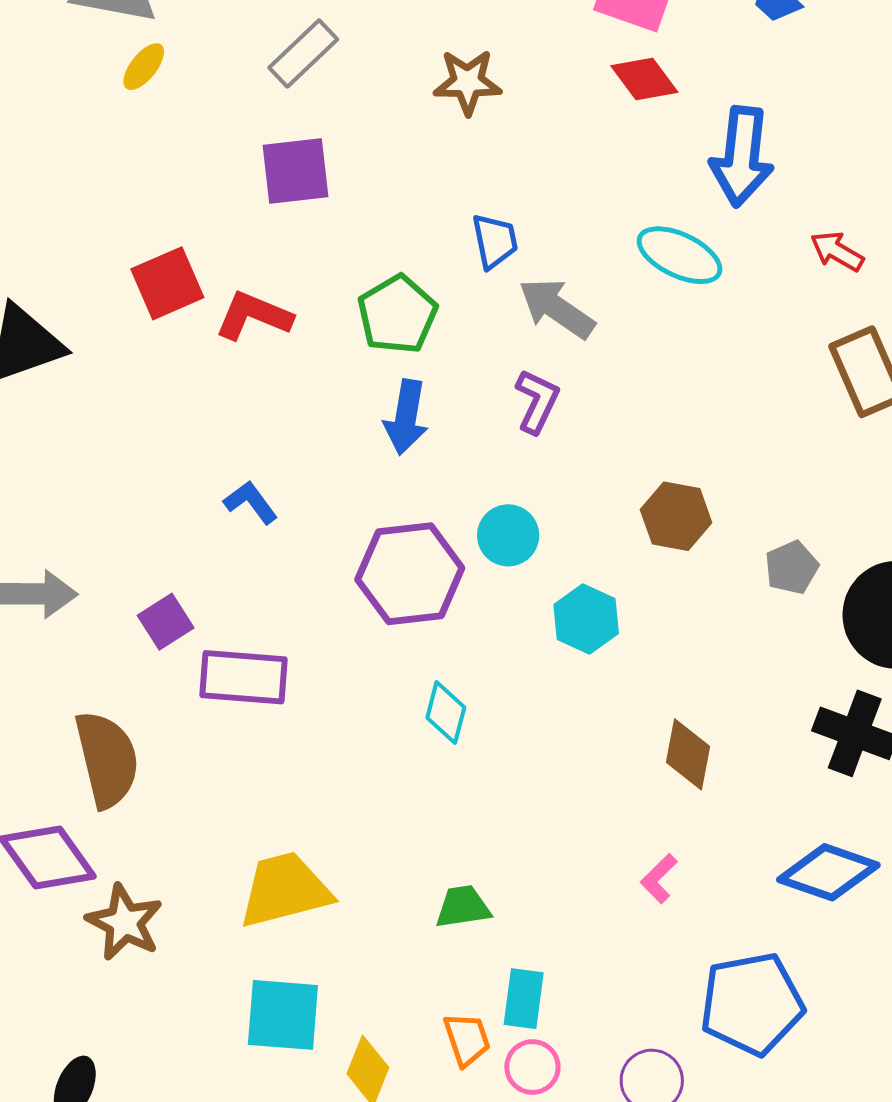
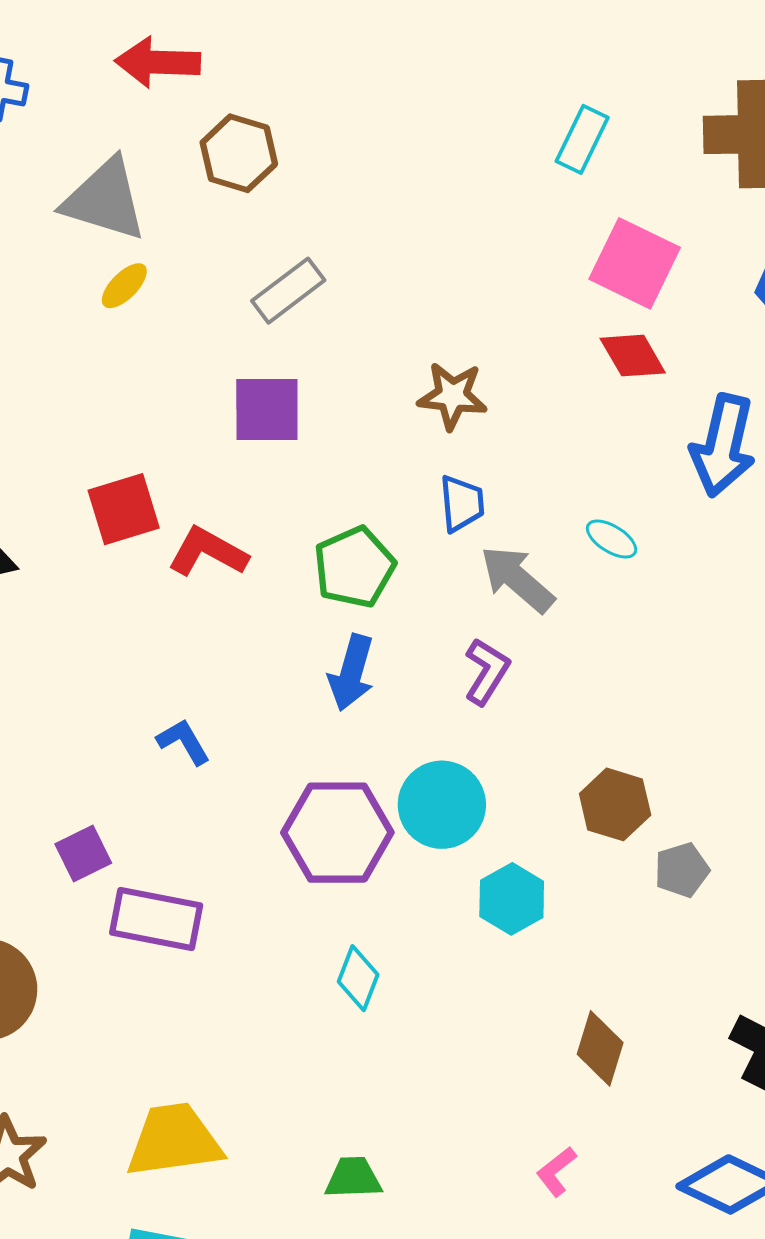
brown star: (468, 82) -> (452, 396), moved
cyan ellipse: (680, 255) -> (612, 539), moved, size x0.6
cyan circle: (508, 535) -> (442, 805), size x1.4
gray pentagon: (792, 567) -> (682, 870), moved

